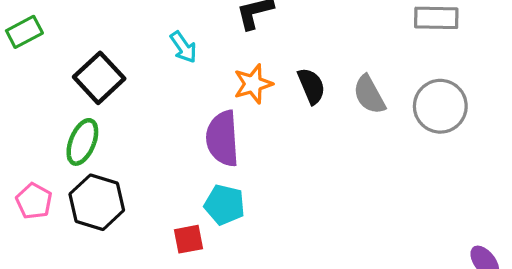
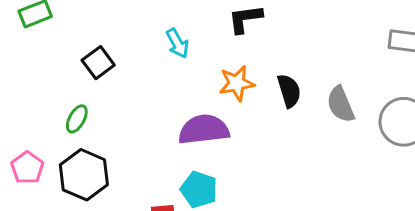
black square: (99, 78) -> (98, 63), size x0.7
purple semicircle: (223, 139) -> (204, 130), turned 81
green ellipse: (82, 142) -> (77, 119), size x0.7

